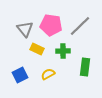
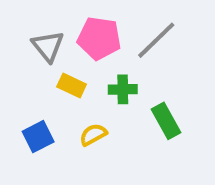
green rectangle: (85, 67) -> (166, 121), turned -36

